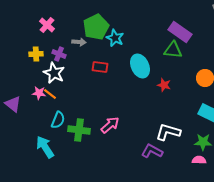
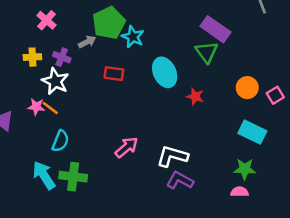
gray arrow: (79, 42) -> (87, 42), turned -32
green triangle: (173, 50) -> (207, 52), turned 48
green cross: (79, 130) -> (73, 177), moved
white L-shape: (168, 132) -> (172, 156), moved

